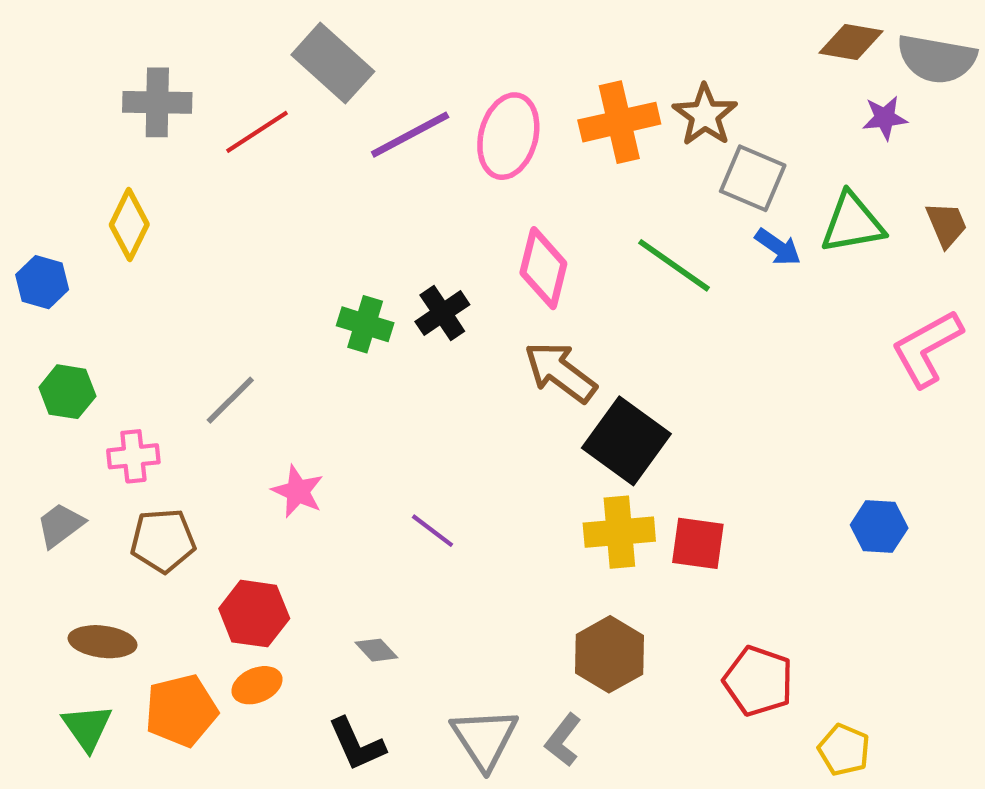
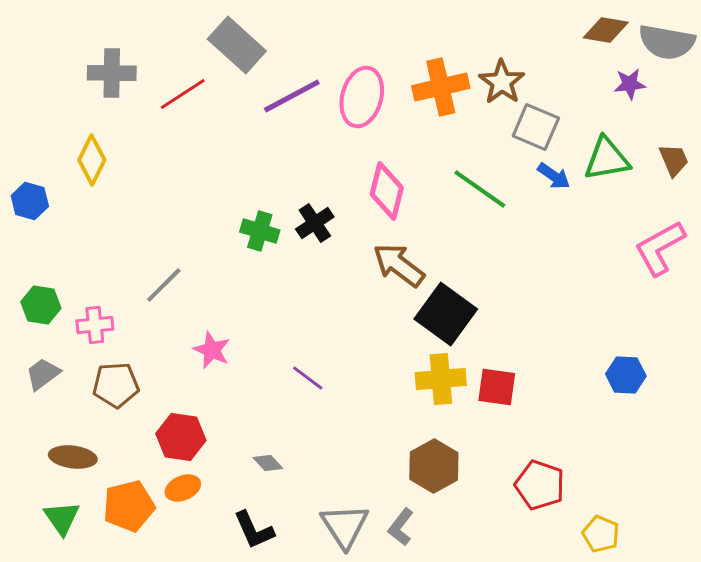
green hexagon: (67, 392) -> (41, 305), moved

